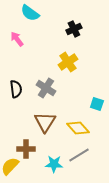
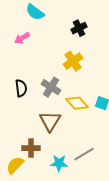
pink arrow: (17, 39) -> (22, 38), turned -84
yellow diamond: (78, 128) -> (77, 103), moved

